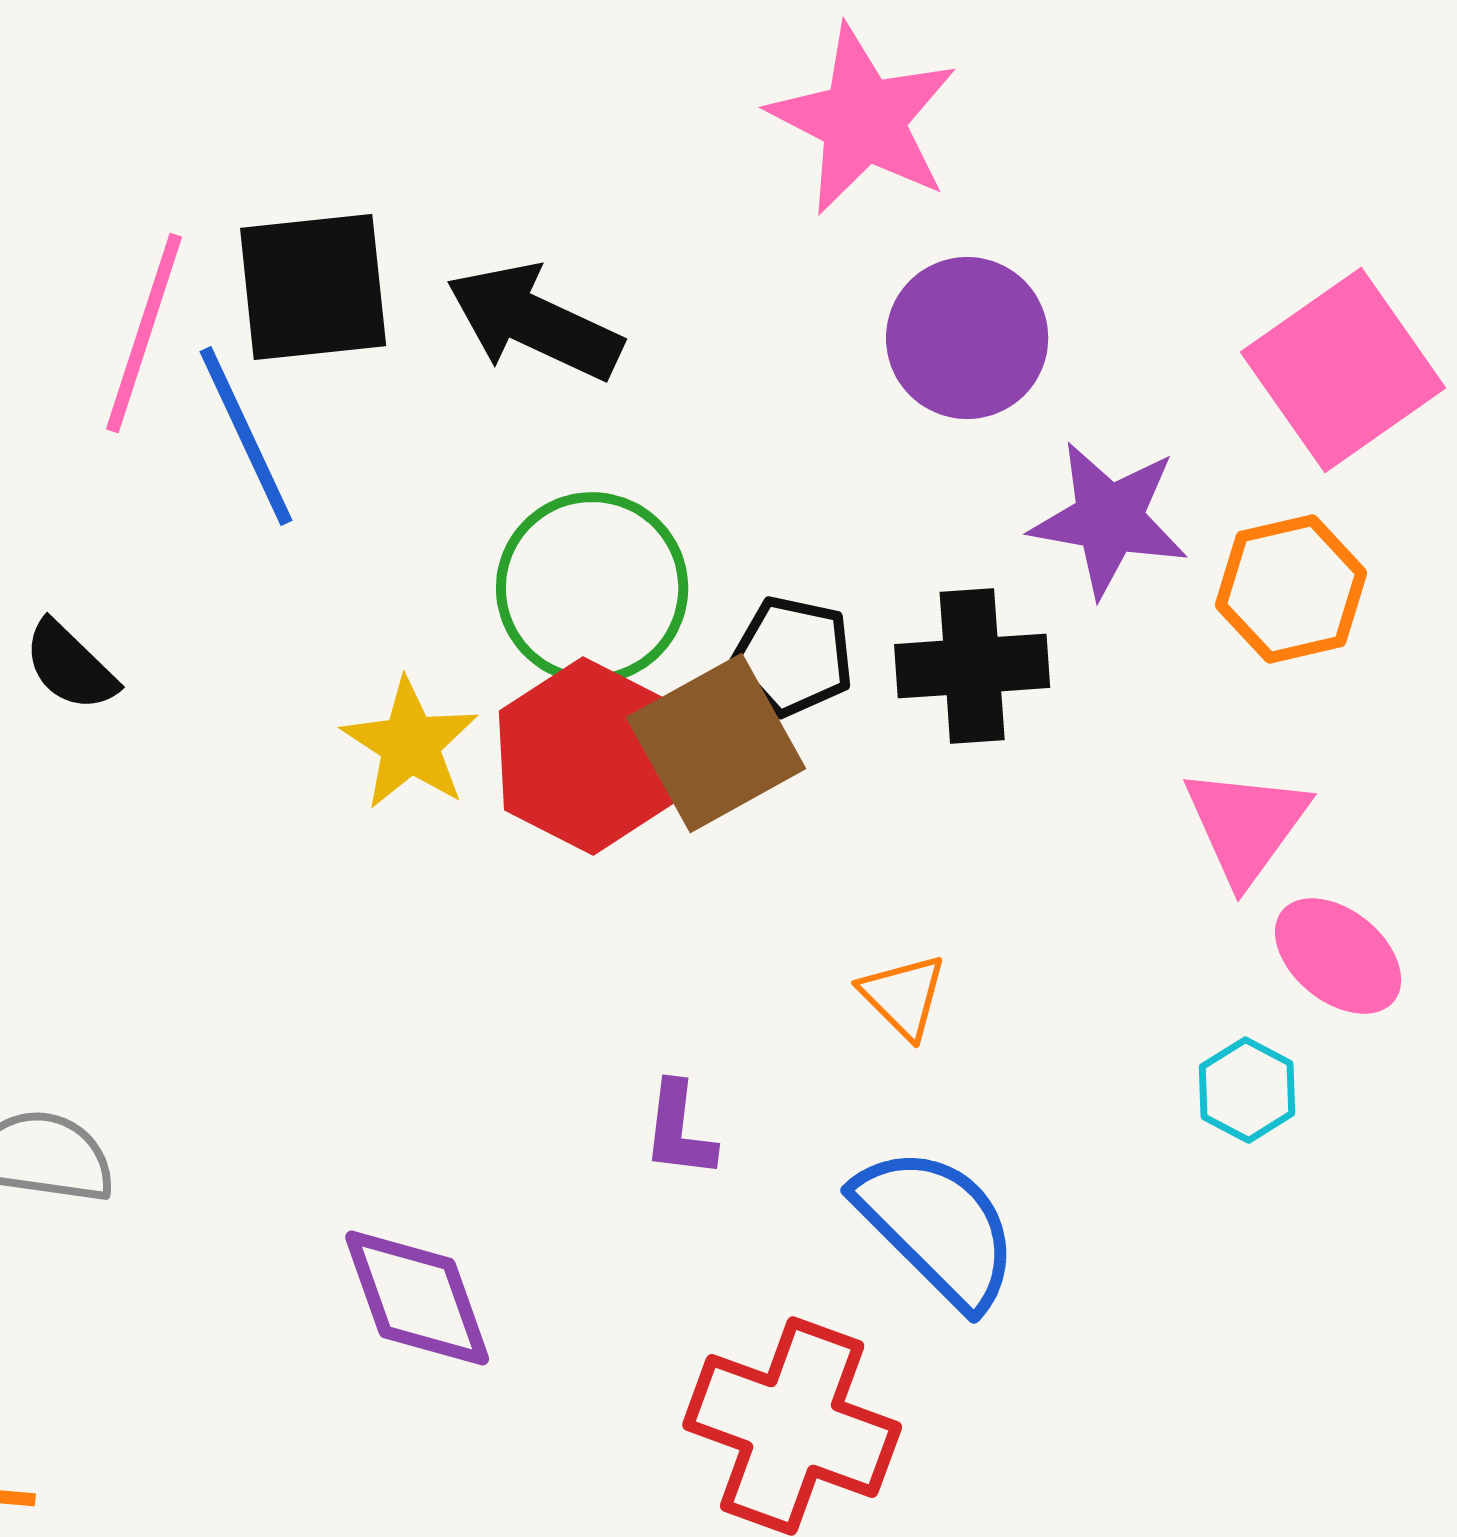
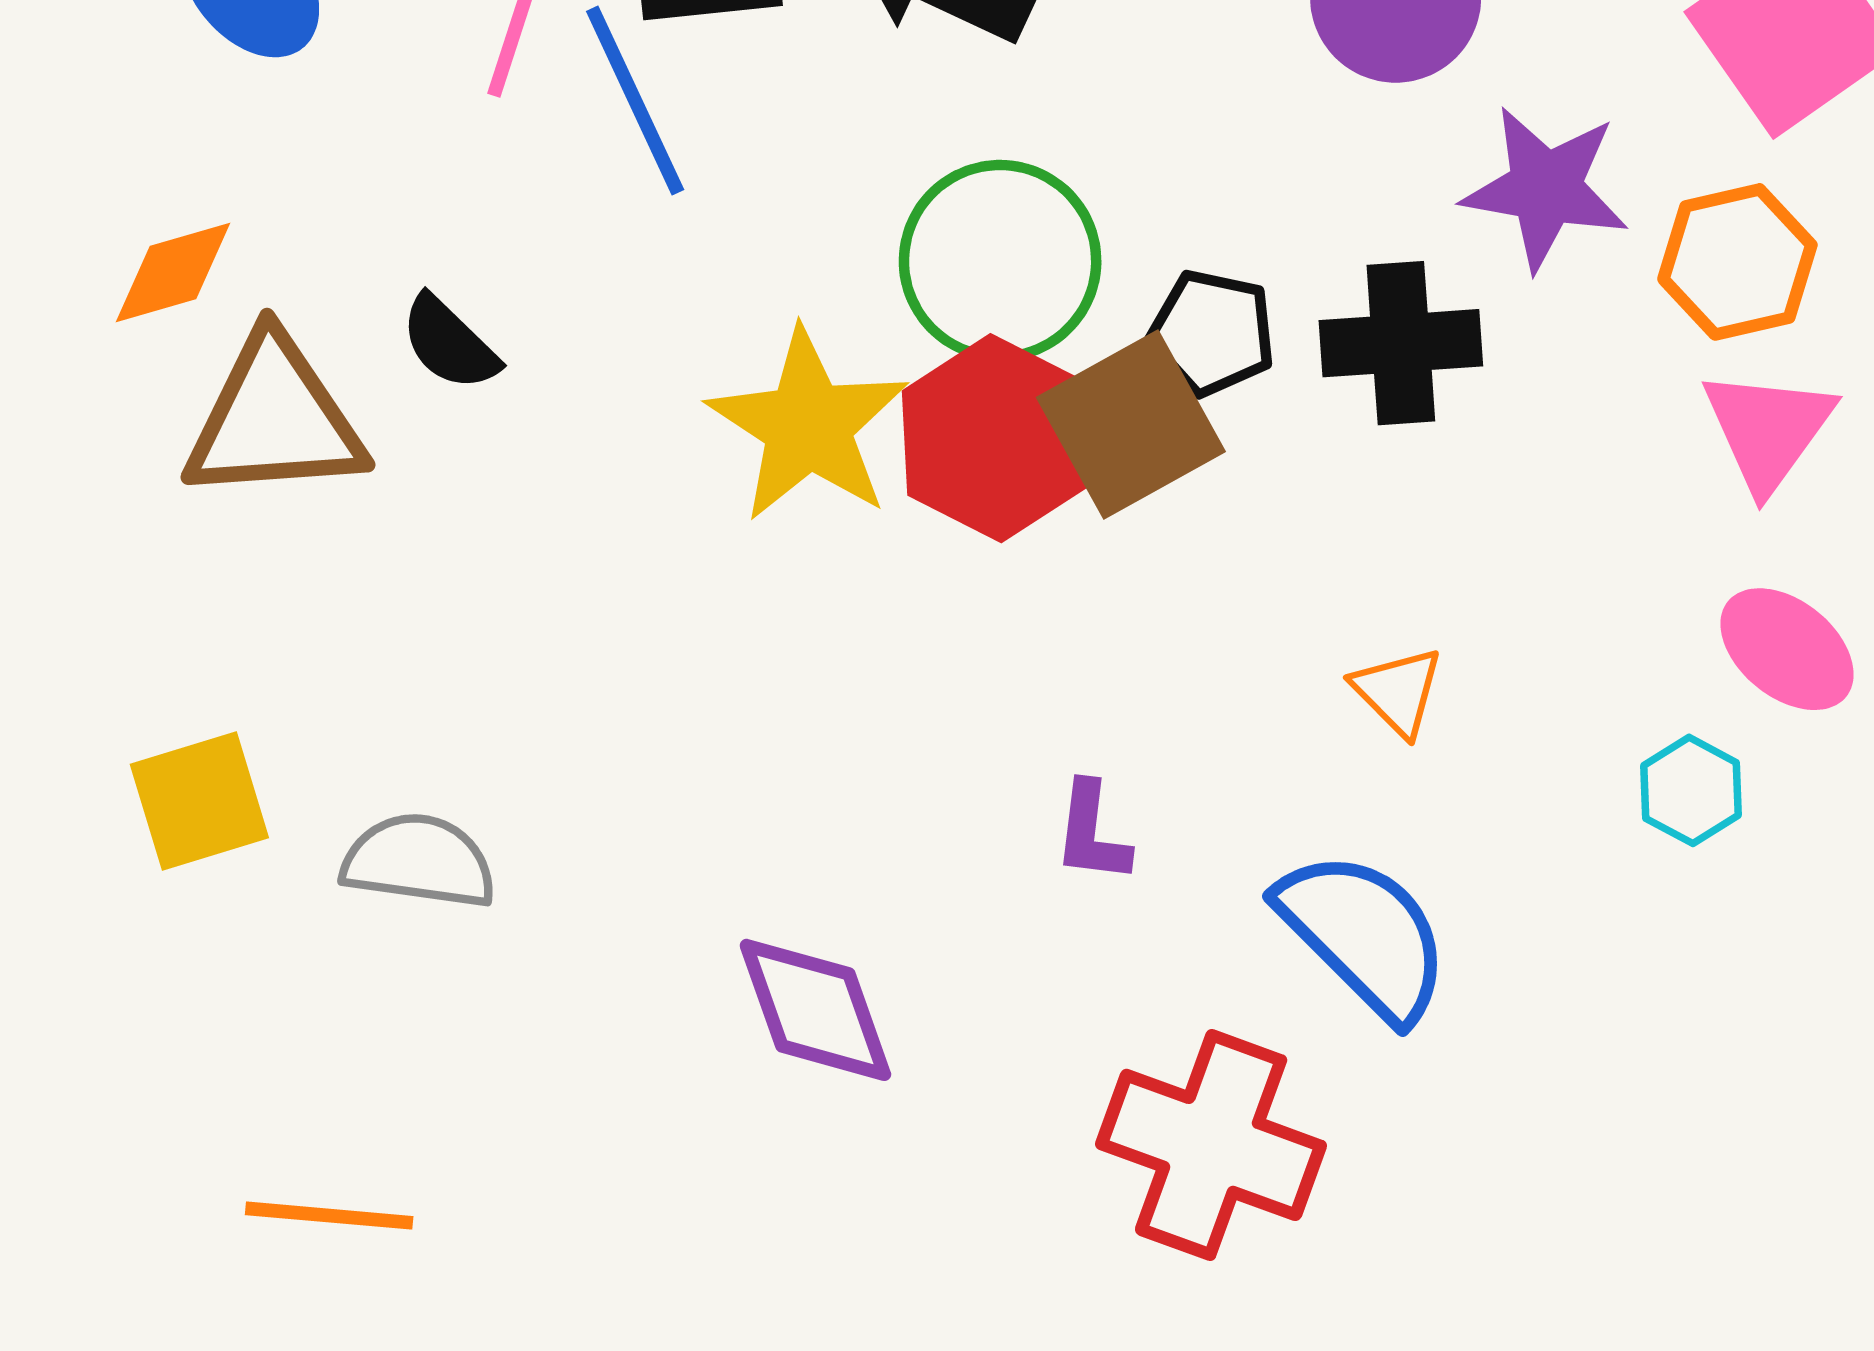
yellow star: (410, 744) -> (808, 425), size x1.4
pink triangle: (1246, 825) -> (1768, 430), moved
orange triangle: (903, 996) -> (1398, 691), moved

